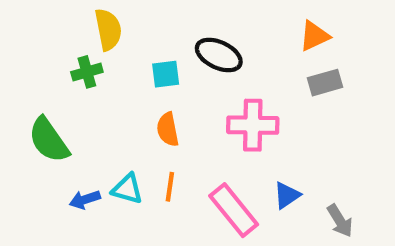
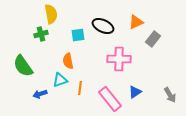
orange triangle: (314, 36) -> (136, 22), moved
gray rectangle: (325, 83) -> (153, 39), turned -35
orange semicircle: (168, 129) -> (68, 61), moved
cyan triangle: (127, 189) -> (60, 80), moved, turned -35
gray arrow: (340, 221) -> (170, 95), moved

